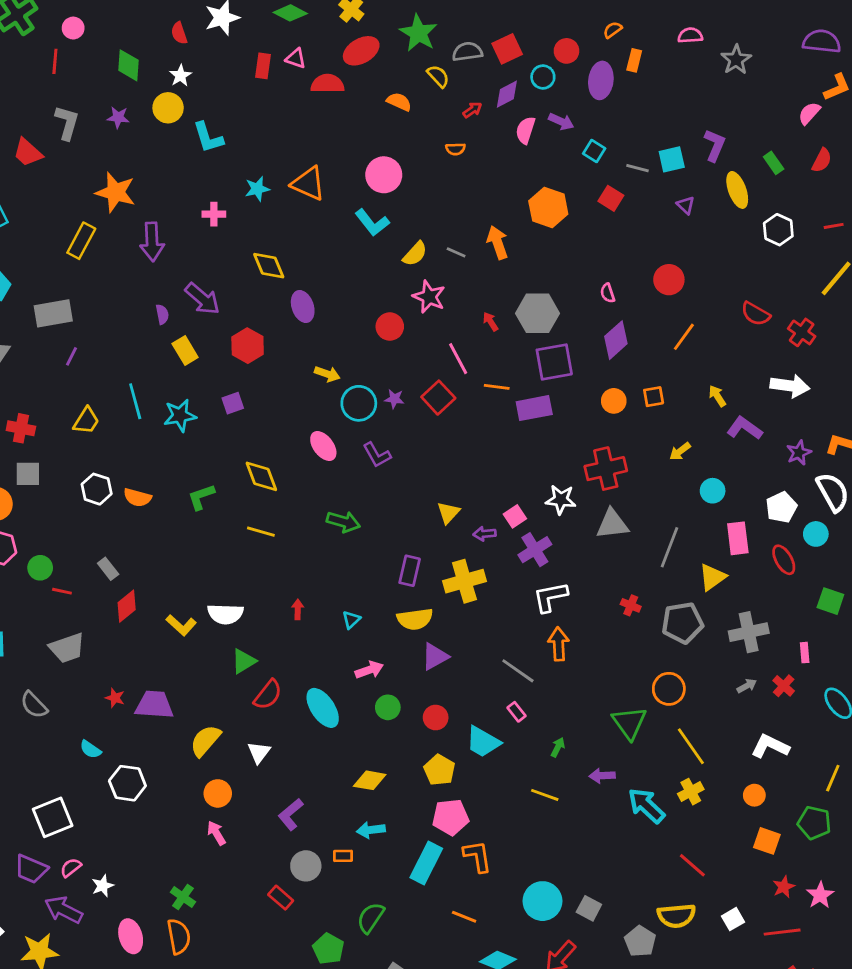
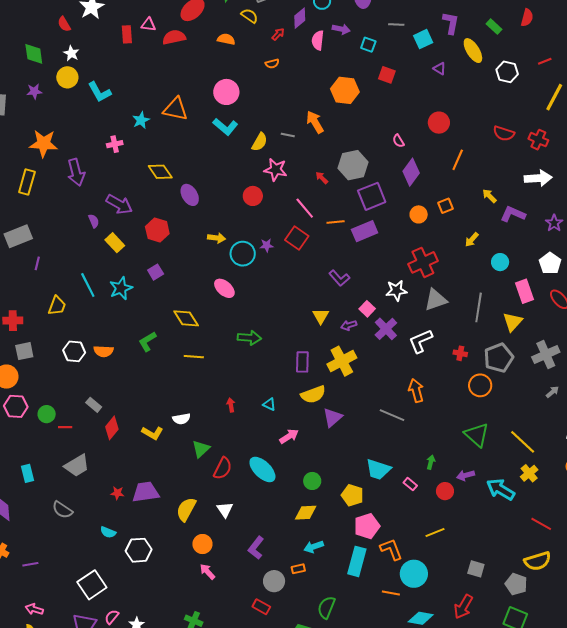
gray line: (637, 168) -> (396, 24), moved
purple L-shape: (377, 455) -> (339, 278), moved
white L-shape: (550, 597) -> (421, 341), moved
white semicircle: (225, 614) -> (181, 419), size x0.7
cyan triangle: (351, 620) -> (269, 404), turned -40
orange circle: (669, 689) -> (480, 385), moved
green circle: (388, 707) -> (312, 481), moved
pink rectangle: (517, 712) -> (410, 484), moved
red circle: (436, 718) -> (445, 491), moved
yellow line: (545, 795) -> (435, 532), moved, turned -30
cyan circle: (542, 901) -> (414, 574), moved

